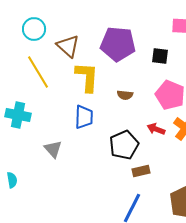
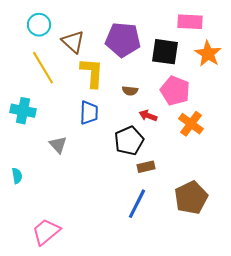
black square: (160, 56) -> (165, 52), size x1.6
red arrow: (156, 129) -> (148, 116), moved

